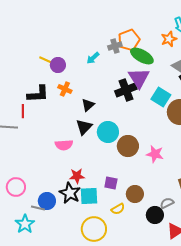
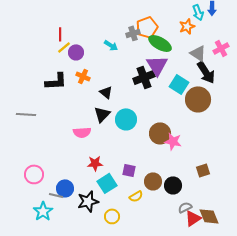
cyan arrow: (93, 58) -> (111, 45), turned -104
yellow line: (46, 60) -> (64, 47), turned -64
black triangle: (88, 105) -> (106, 92), turned -40
red line: (23, 111) -> (60, 34), moved
brown circle: (128, 146) -> (160, 133), moved
black star: (70, 193) -> (88, 201), moved, turned 30
cyan square: (89, 196) -> (107, 183), turned -30
gray semicircle: (167, 203) -> (185, 207), moved
black circle: (155, 215) -> (173, 185), moved
yellow circle: (94, 229) -> (112, 216), size x0.6

